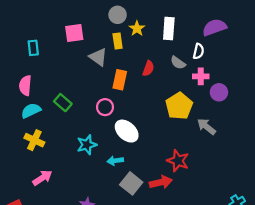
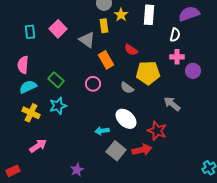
pink square: (74, 33) -> (58, 29), moved, turned -36
gray semicircle: (178, 63) -> (127, 88), moved
red semicircle: (148, 68) -> (131, 50), turned 104
orange rectangle: (120, 80) -> (106, 60), turned -42
yellow pentagon: (179, 106) -> (148, 73), moved, turned 30
gray arrow: (206, 126) -> (172, 104), moved
white ellipse: (127, 131) -> (126, 119), moved
cyan star: (87, 145) -> (58, 106), moved

